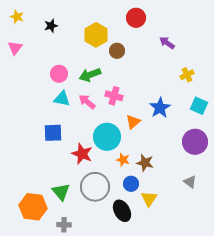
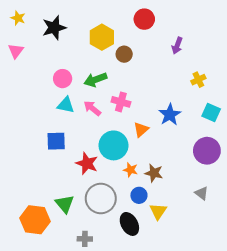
black star: (51, 26) -> (54, 28), size x1.6
purple arrow: (167, 43) -> (177, 46), turned -105
gray cross: (64, 225) -> (85, 239), moved

